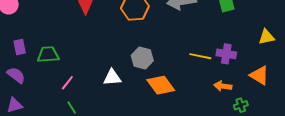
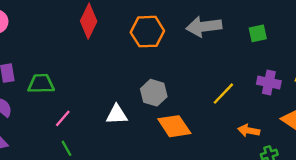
purple cross: (226, 54) -> (269, 83), moved
yellow line: (200, 56) -> (223, 94), turned -60

